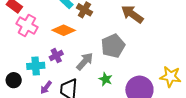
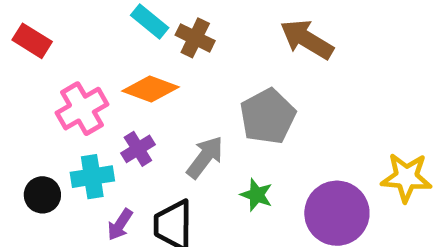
pink cross: (27, 25) -> (82, 109), moved, turned 35
black circle: (14, 80) -> (42, 195), moved

